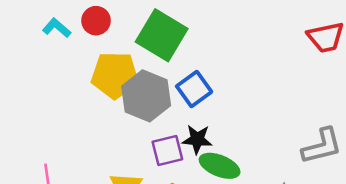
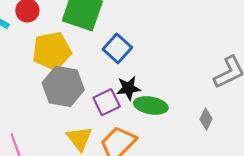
gray hexagon: (146, 96) -> (63, 86), moved

